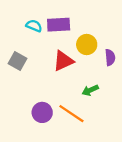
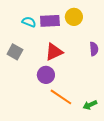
yellow circle: (87, 45) -> (74, 17), moved
green arrow: (90, 90) -> (90, 105), moved
purple circle: (42, 112) -> (46, 75), moved

